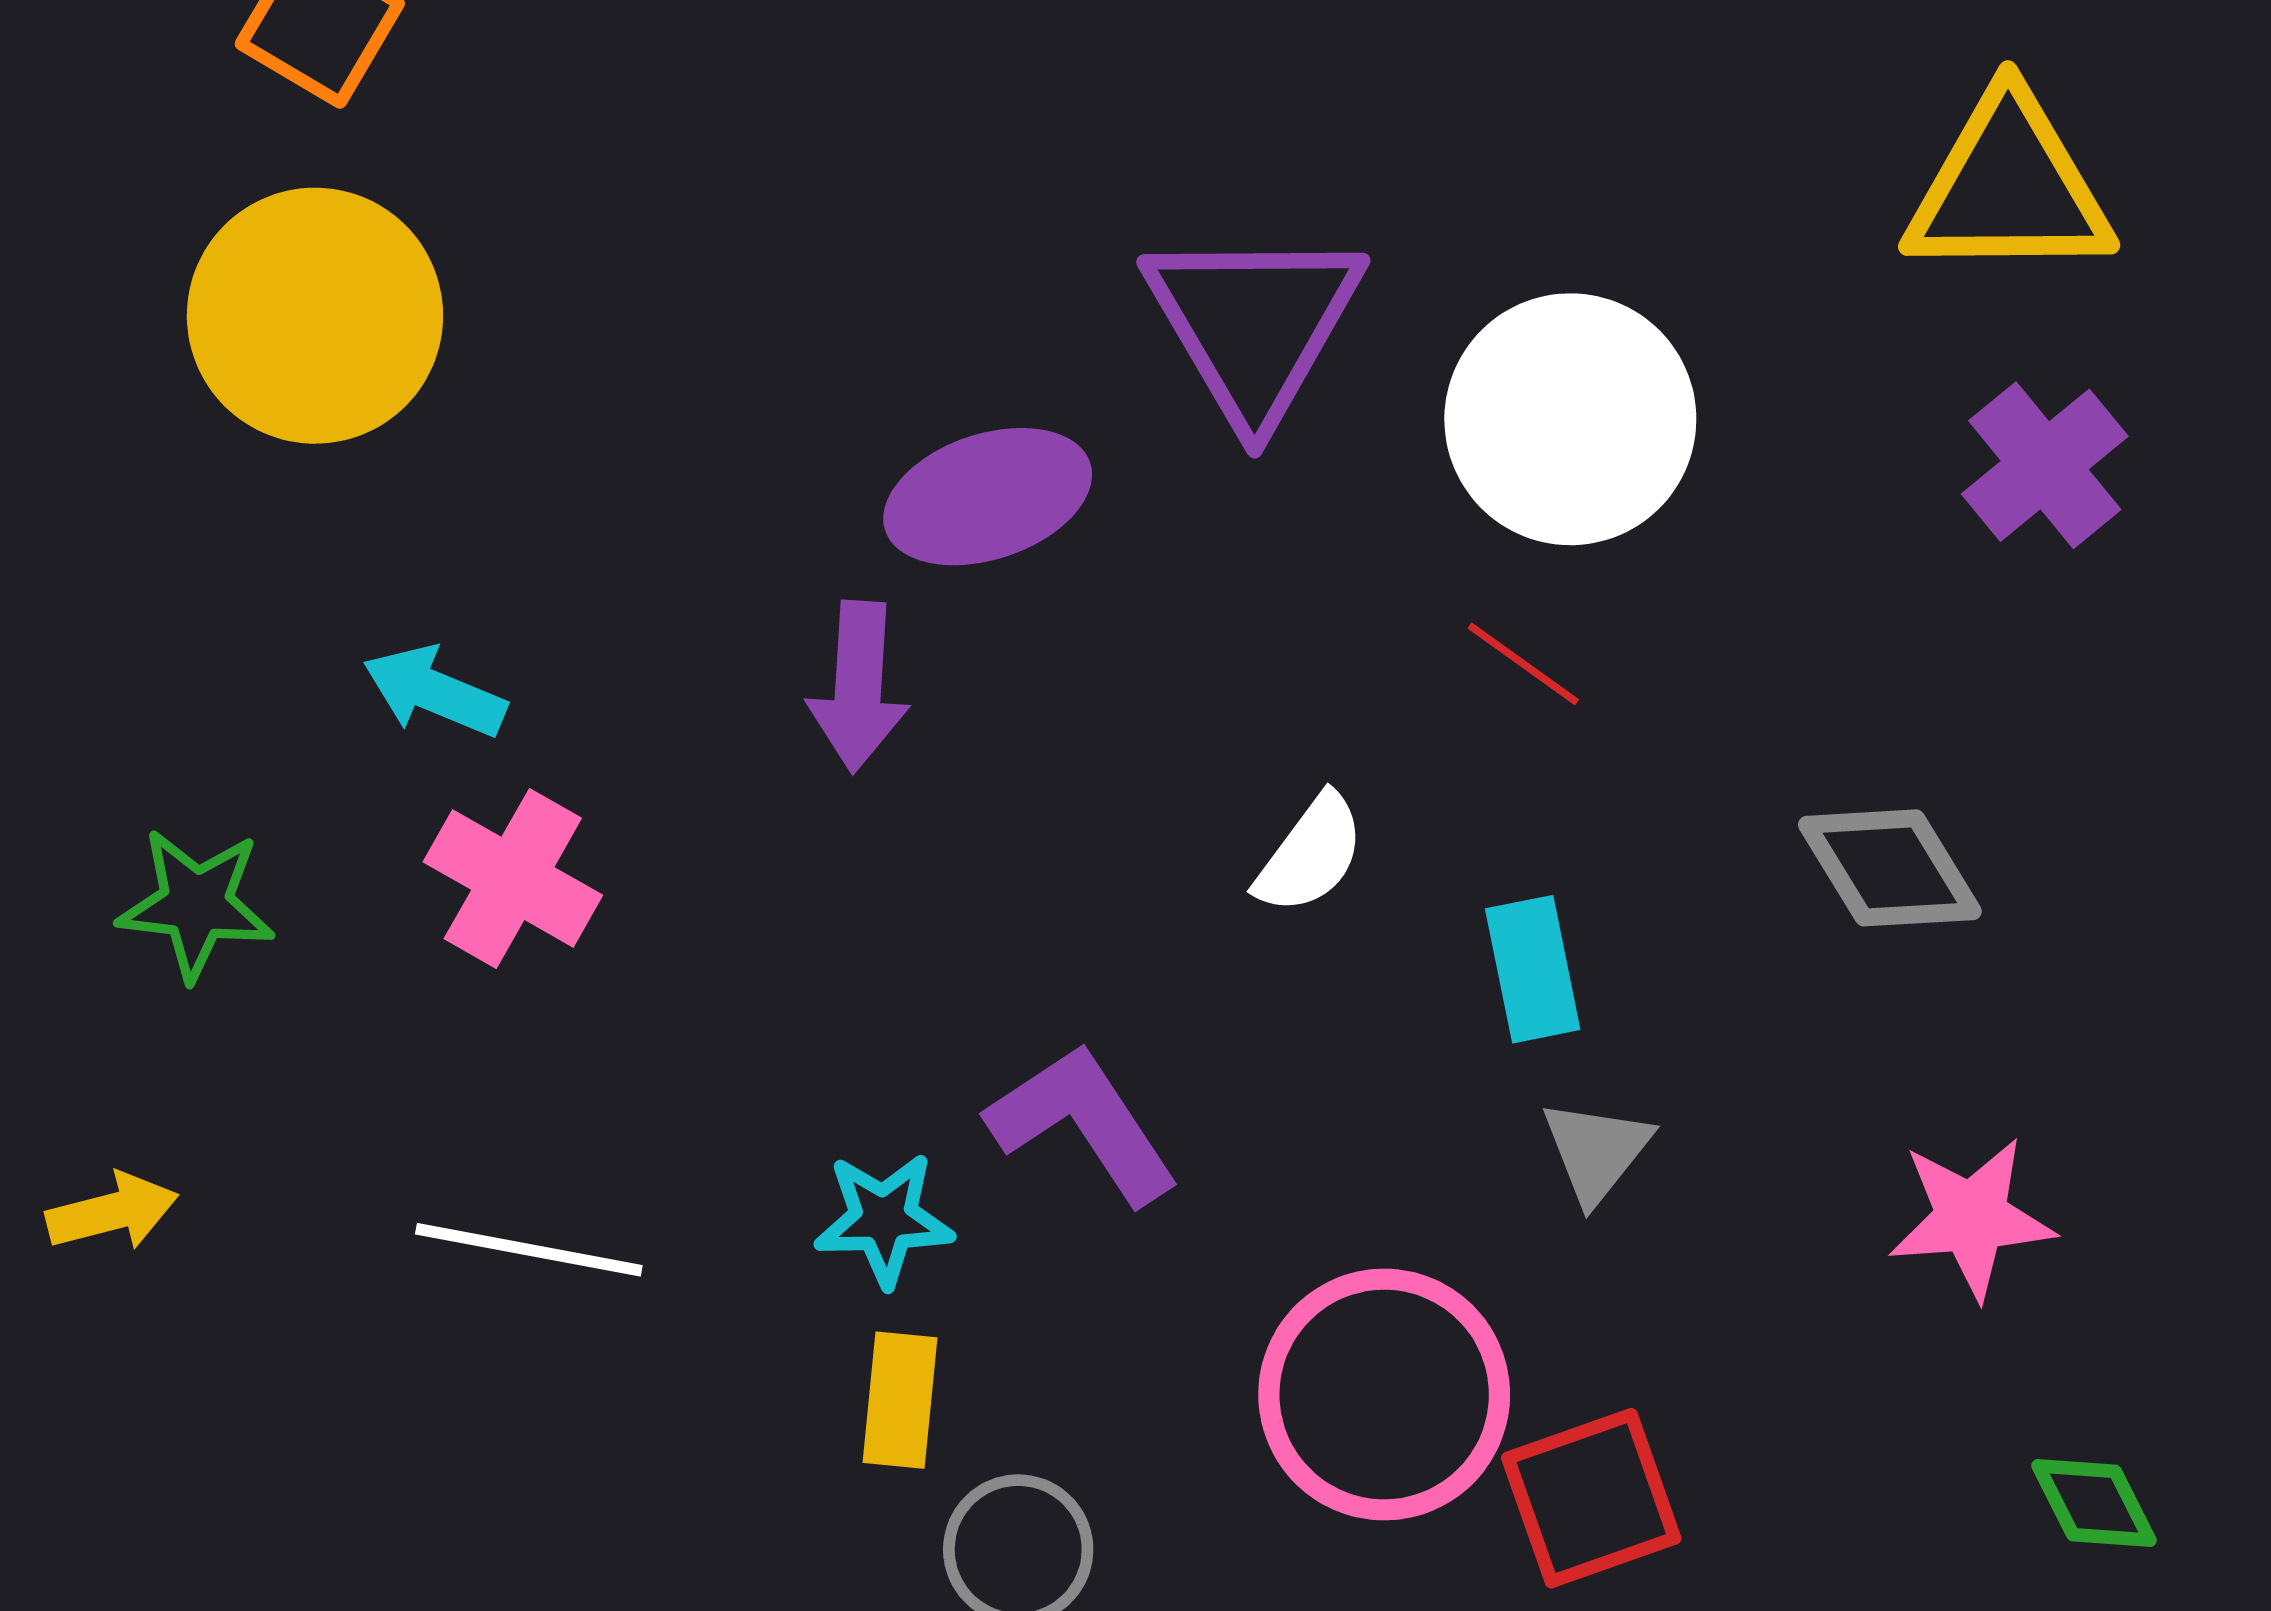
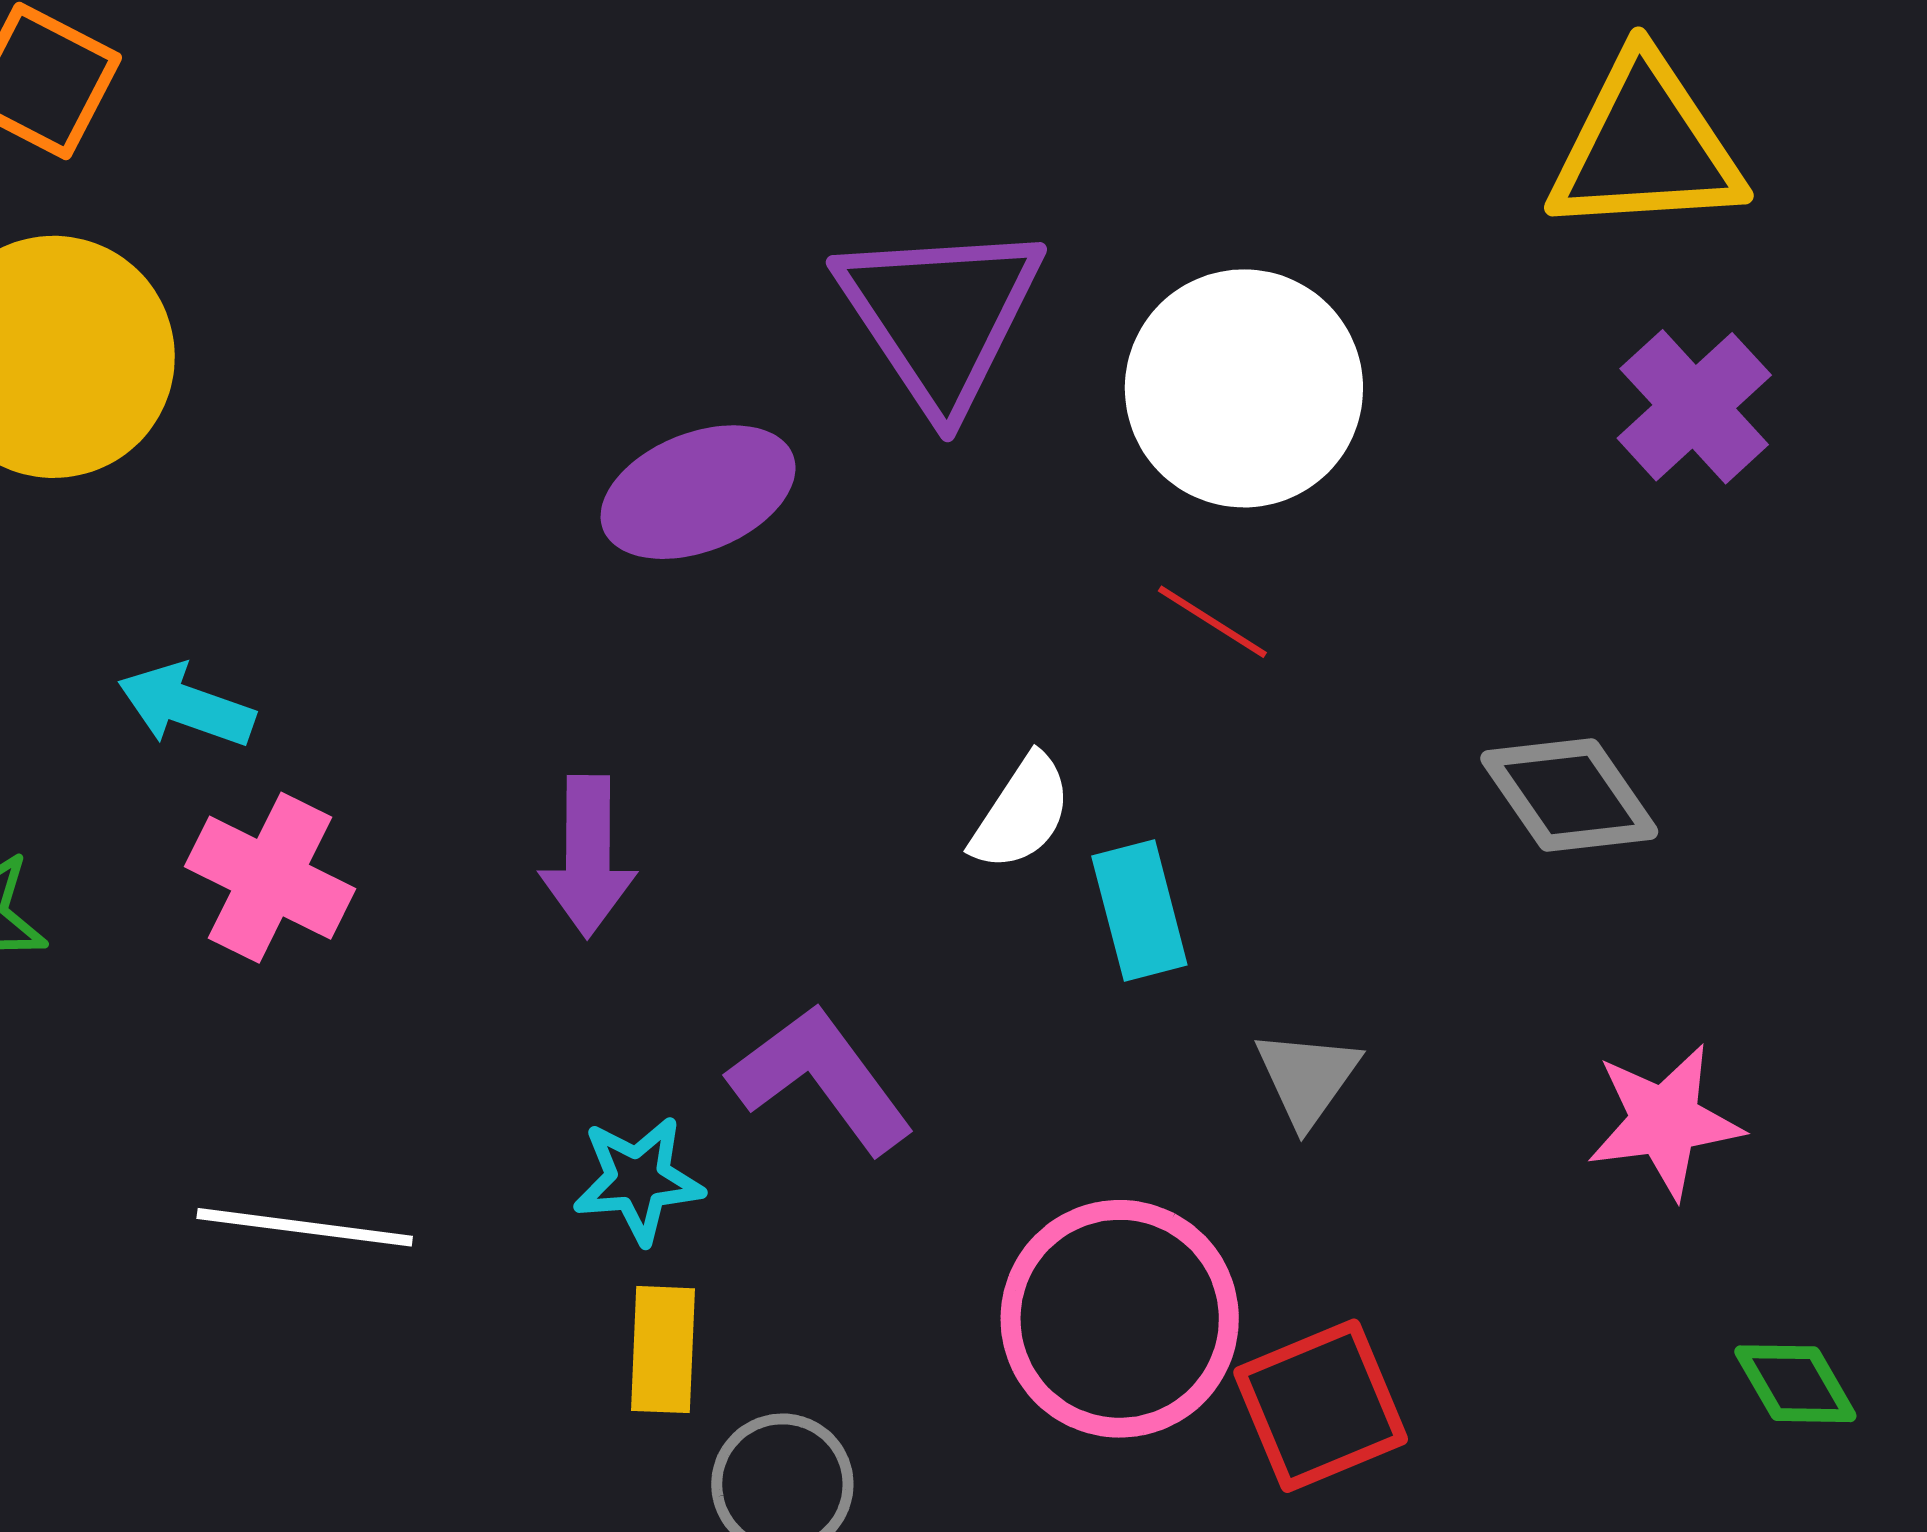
purple arrow: (858, 687) -> (588, 856), moved
cyan rectangle: (1533, 969) -> (1139, 911), moved

